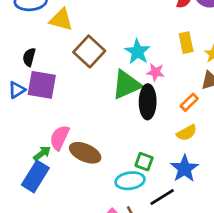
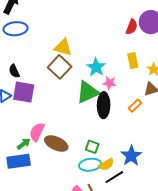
yellow triangle: (61, 20) -> (63, 47), moved
black semicircle: (29, 57) -> (14, 71), turned -40
yellow semicircle: (187, 133) -> (106, 165), moved
green square: (144, 162) -> (92, 147), moved
blue rectangle: (35, 176) -> (19, 161), turned 50

